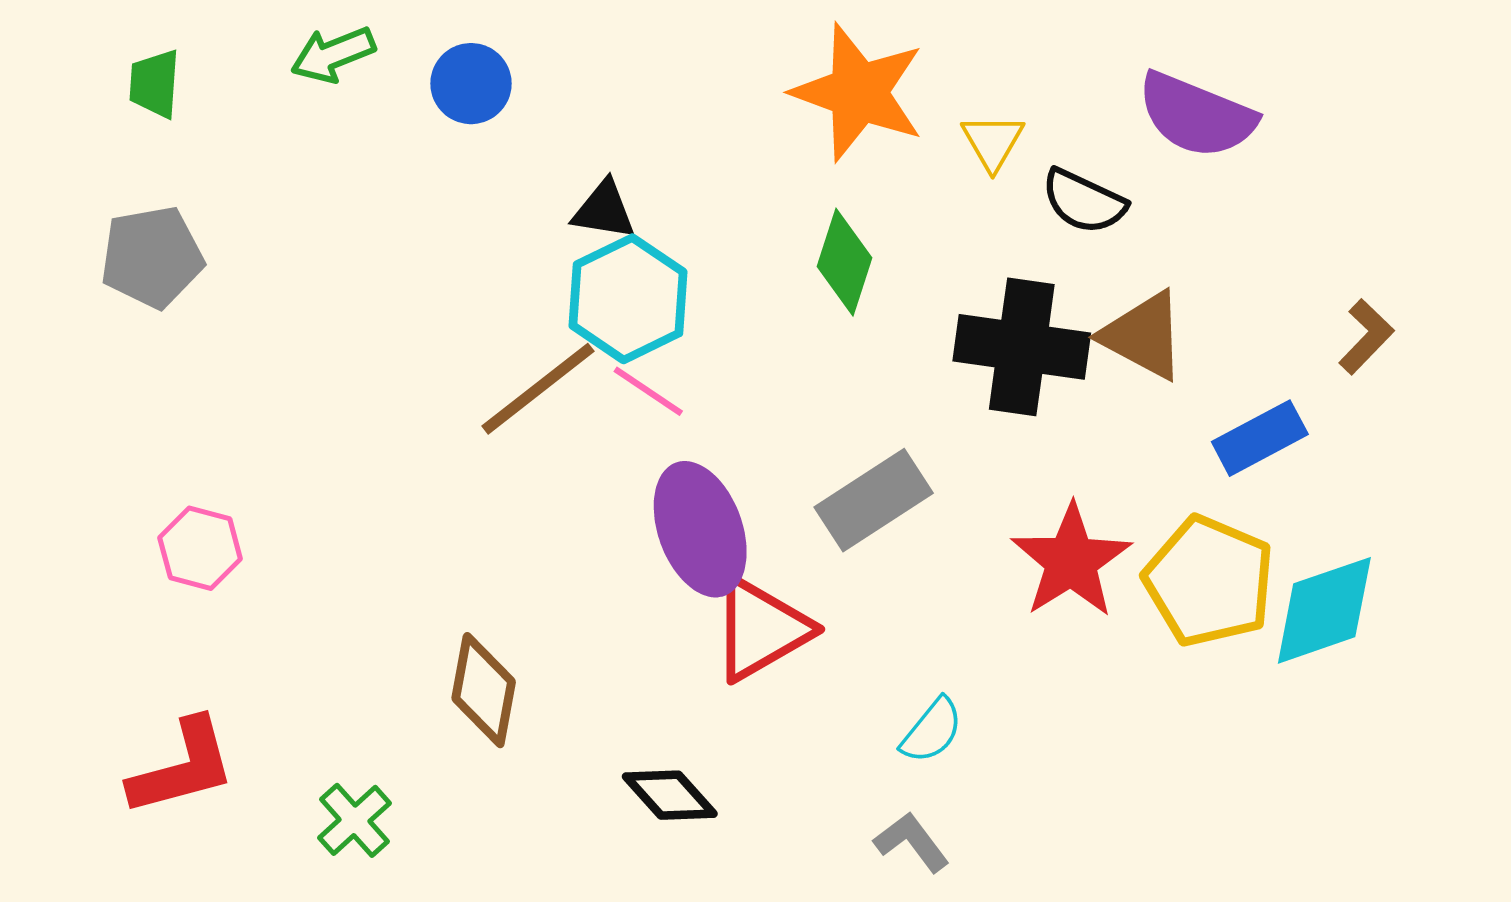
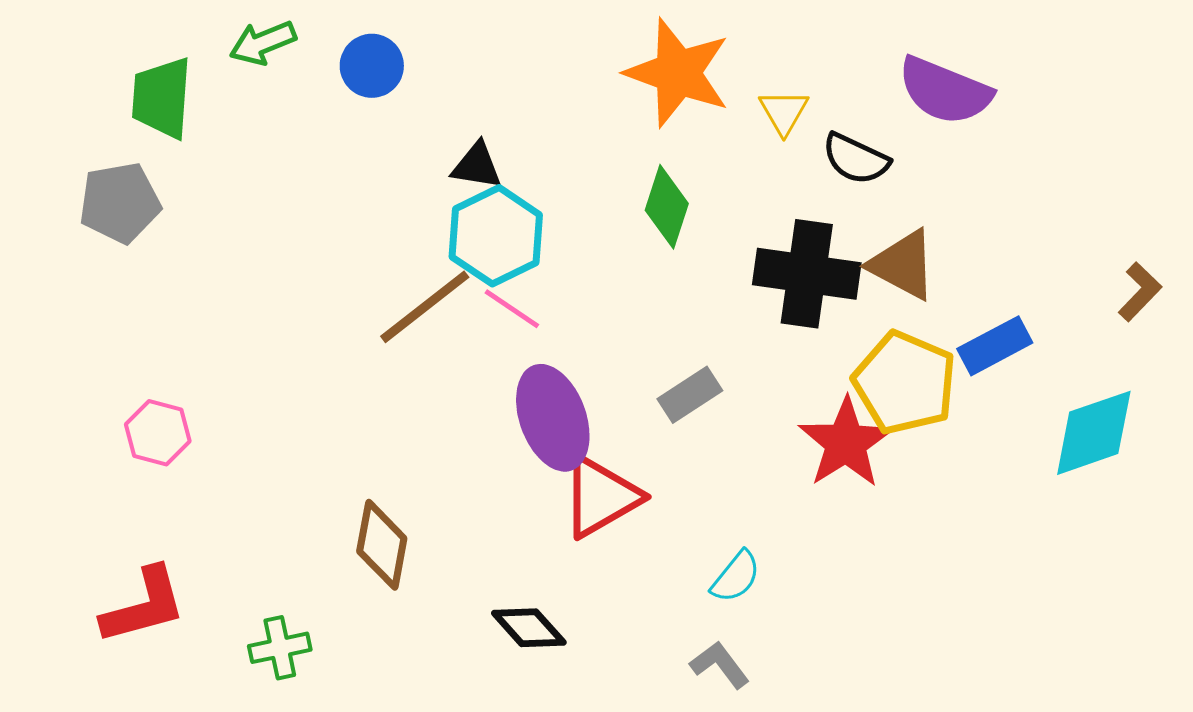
green trapezoid: (154, 84) -> (162, 98), moved, size x1.5
brown L-shape: (1366, 337) -> (1140, 292), moved
gray rectangle: (874, 500) -> (690, 395), size x0.7
yellow pentagon: (1209, 581) -> (905, 383), moved
cyan diamond: (1324, 610) -> (1094, 433), moved
green cross: (355, 820) -> (280, 648), turned 30

